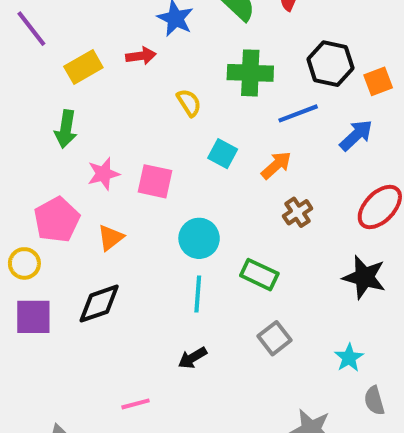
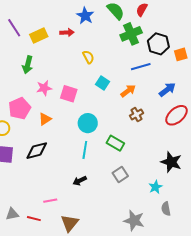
purple line: (31, 29) -> (14, 28), moved
green cross: (250, 73) -> (131, 34), moved, turned -30
blue arrow: (356, 135) -> (167, 90), moved
black star: (364, 277) -> (171, 162), moved

